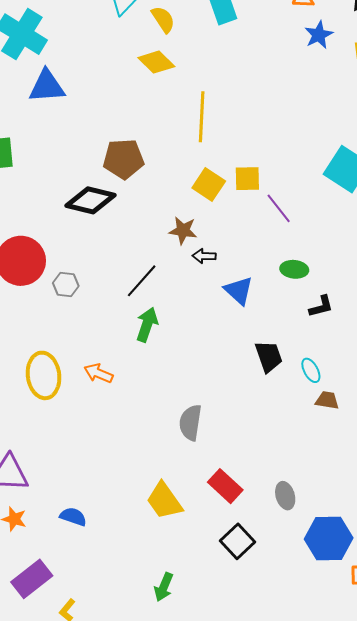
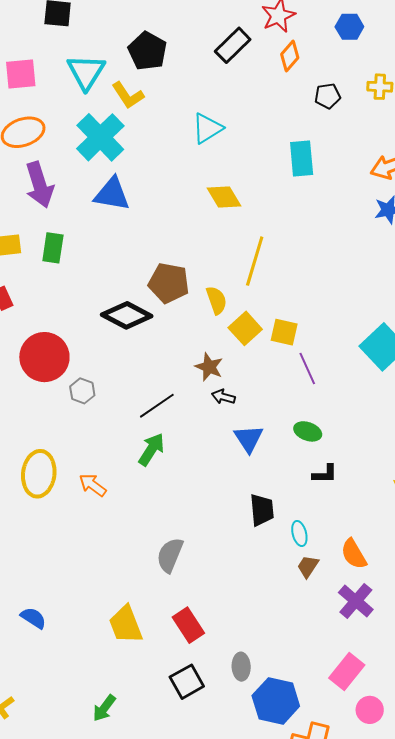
yellow semicircle: (163, 19) -> (217, 300), moved
brown trapezoid: (327, 400) -> (308, 566), turned -80
gray ellipse: (285, 496) -> (241, 667), moved

